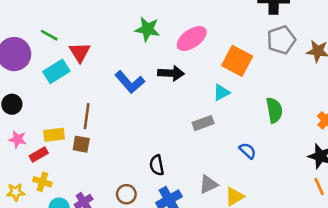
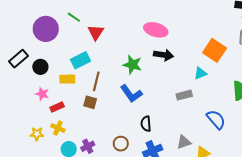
green star: (147, 29) -> (132, 65), moved
pink ellipse: (192, 38) -> (156, 30), moved, turned 45
cyan rectangle: (56, 71) -> (80, 60), moved
blue L-shape: (130, 82) -> (131, 94), moved
yellow rectangle: (54, 135) -> (67, 79), moved
blue semicircle: (248, 151) -> (216, 119), size x1.5

